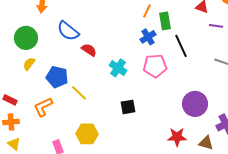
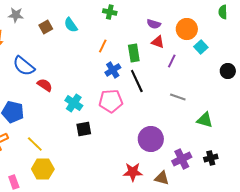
green rectangle: (165, 21) -> (134, 53), moved
purple line: (216, 26) -> (172, 61), turned -72
blue cross: (148, 37) -> (113, 70), moved
yellow line: (79, 93) -> (35, 144), moved
black square: (128, 107) -> (84, 129), moved

